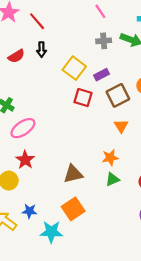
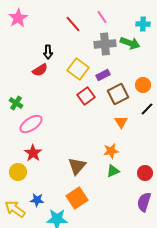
red line: (37, 21) -> (73, 24), moved
gray cross: (104, 41) -> (105, 44), size x1.5
red semicircle: (16, 56) -> (40, 70), moved
red square: (83, 98) -> (86, 96), turned 36
brown triangle: (73, 174) -> (77, 166), turned -36

